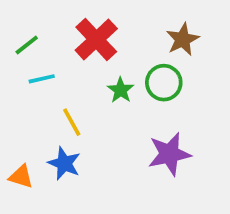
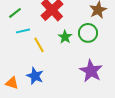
yellow line: (72, 122) -> (39, 45), moved
purple star: (169, 154) -> (91, 71), turned -30

